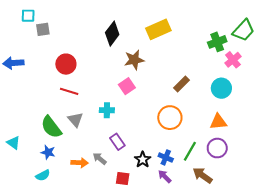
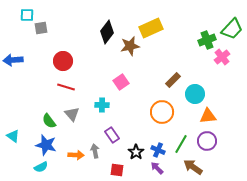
brown star: (134, 60) -> (130, 46), moved
cyan circle: (221, 88) -> (195, 94), moved
green semicircle: (51, 127) -> (49, 121), size x0.7
blue star: (48, 152) -> (46, 145), size x1.5
gray arrow: (100, 159) -> (95, 151), turned 40

